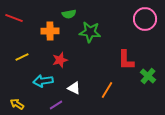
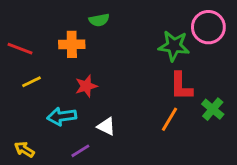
red line: (14, 18) -> (20, 49), moved
green star: (90, 32) -> (174, 46), moved
orange line: (107, 90) -> (170, 119), moved

